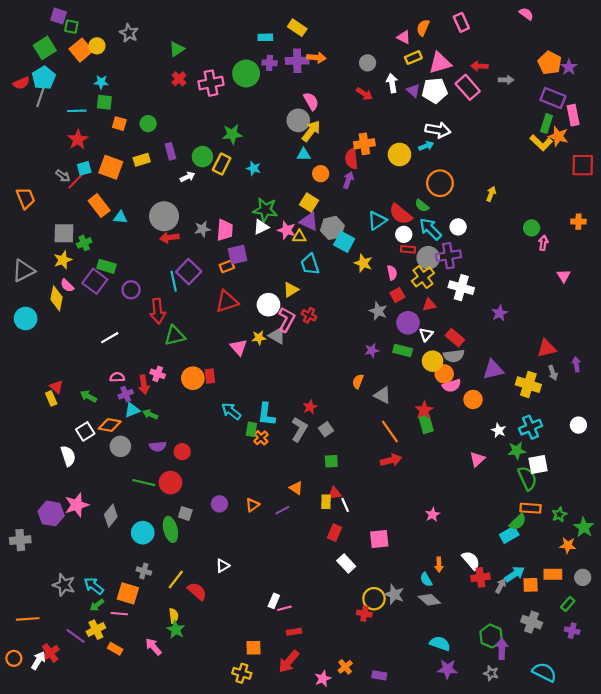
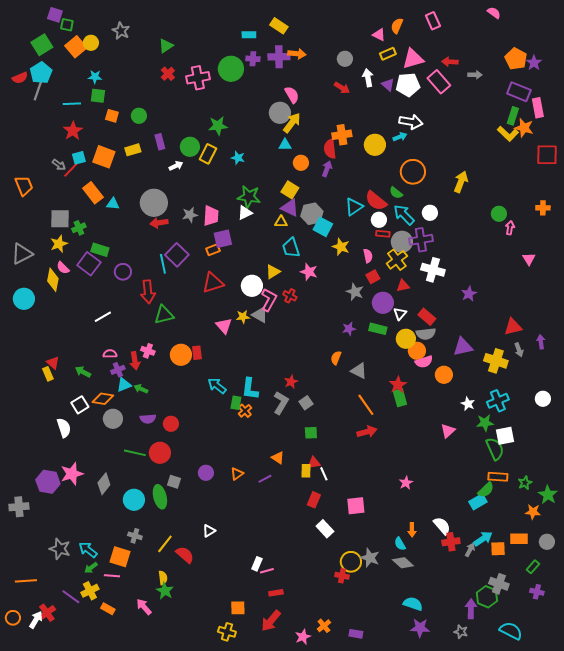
yellow arrow: (491, 194) -> (461, 182), size x1.5
pink star: (287, 230) -> (309, 272), moved
green hexagon: (491, 636) -> (487, 597), moved

